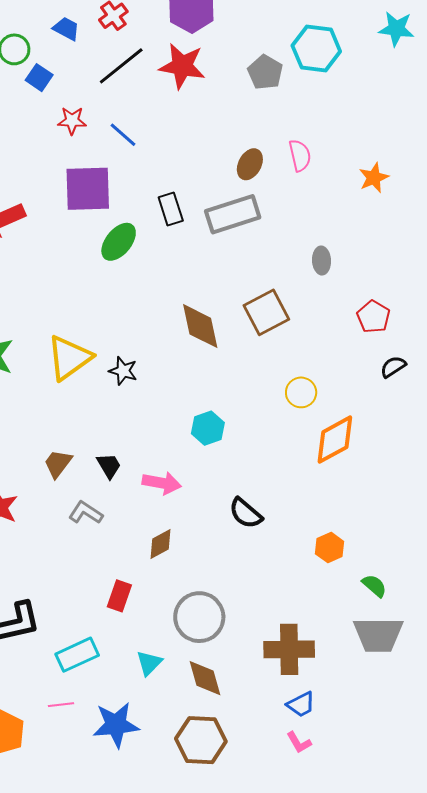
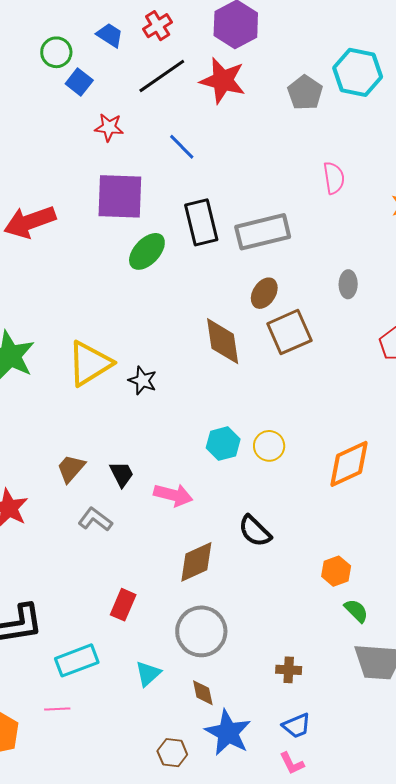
blue line: (123, 135) -> (182, 147), moved
brown ellipse: (250, 164) -> (264, 293), moved
black rectangle: (171, 209) -> (201, 222), size x1.4
yellow circle: (301, 392) -> (269, 446), moved
brown diamond: (161, 544) -> (196, 562), moved, size x1.4
green semicircle: (374, 586) -> (356, 611), moved
brown cross: (289, 649) -> (289, 670), size x0.5
brown diamond: (205, 678) -> (203, 693), size x0.7
blue star: (116, 725) -> (228, 733), moved, turned 30
brown hexagon: (201, 740) -> (172, 753), moved, size x0.6

